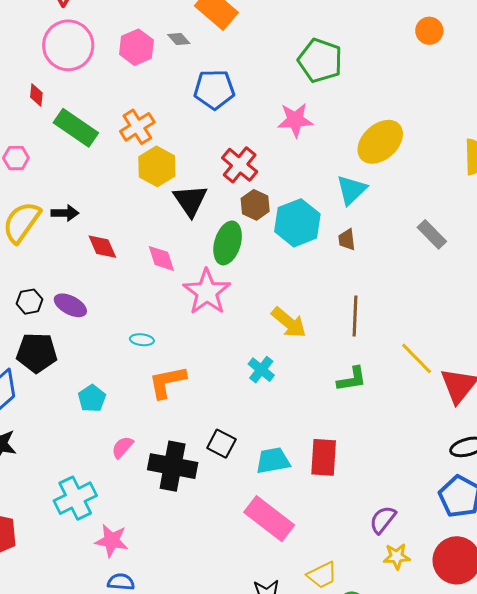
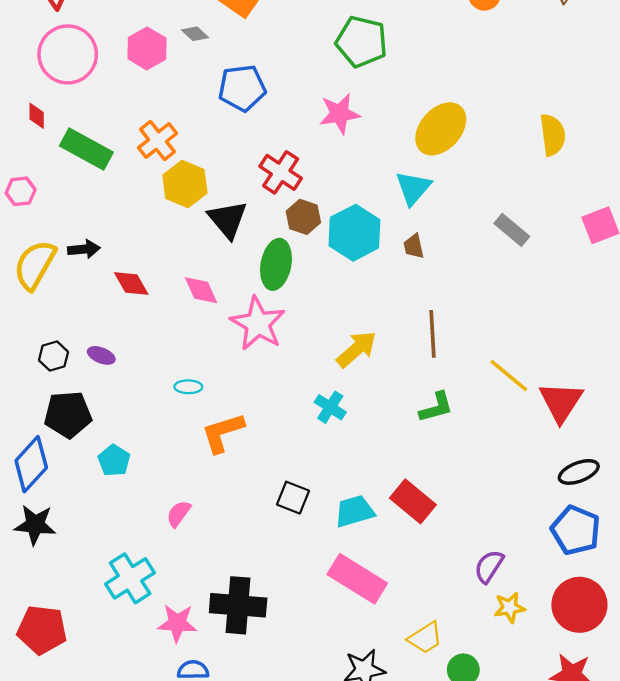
purple ellipse: (70, 305) -> (101, 355), size x0.7
yellow arrow: (289, 323) -> (357, 349), turned -75
cyan pentagon: (92, 398) -> (114, 460), moved
red rectangle: (324, 457) -> (413, 501), turned -48
black cross: (173, 466) -> (238, 605), moved

